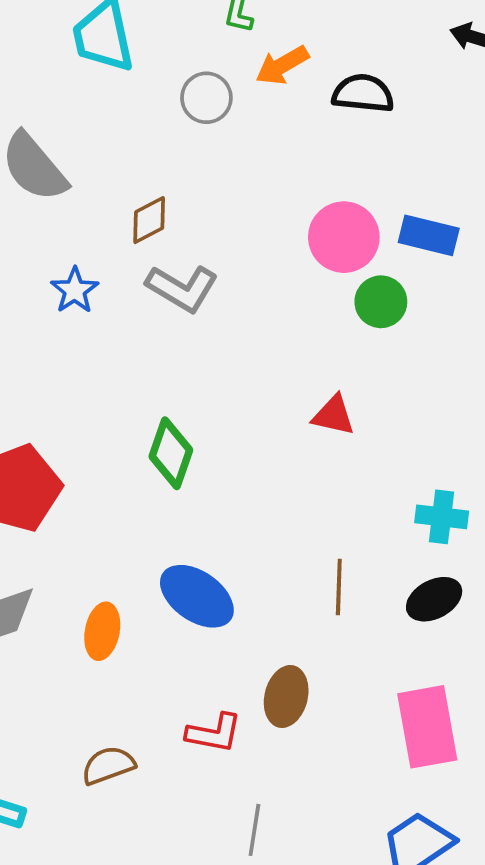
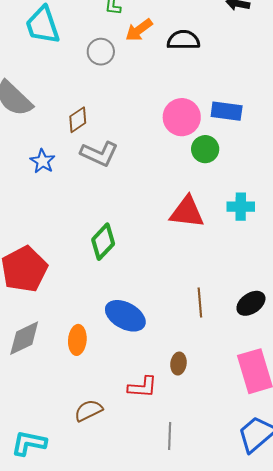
red triangle: (334, 415) -> (187, 212), size x1.5
green diamond: (171, 453) -> (103, 242), turned 30
cyan cross: (442, 517) -> (241, 207), moved
brown ellipse: (286, 697) -> (178, 364), size x0.7

